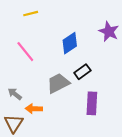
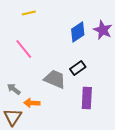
blue diamond: (70, 43) -> (78, 32), moved
gray trapezoid: (58, 83) -> (55, 79), turned 50

